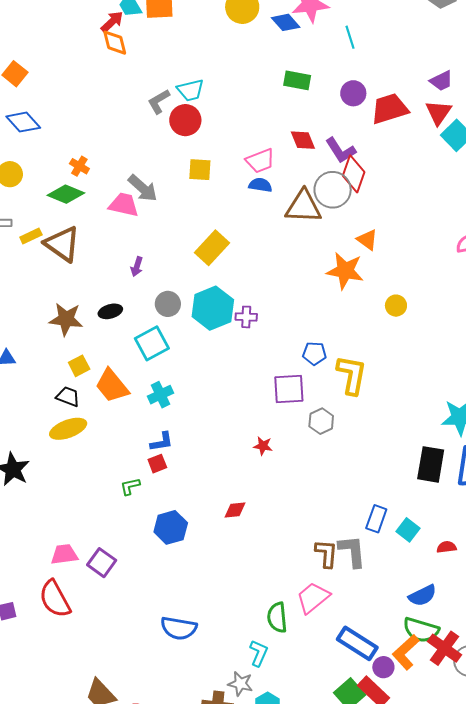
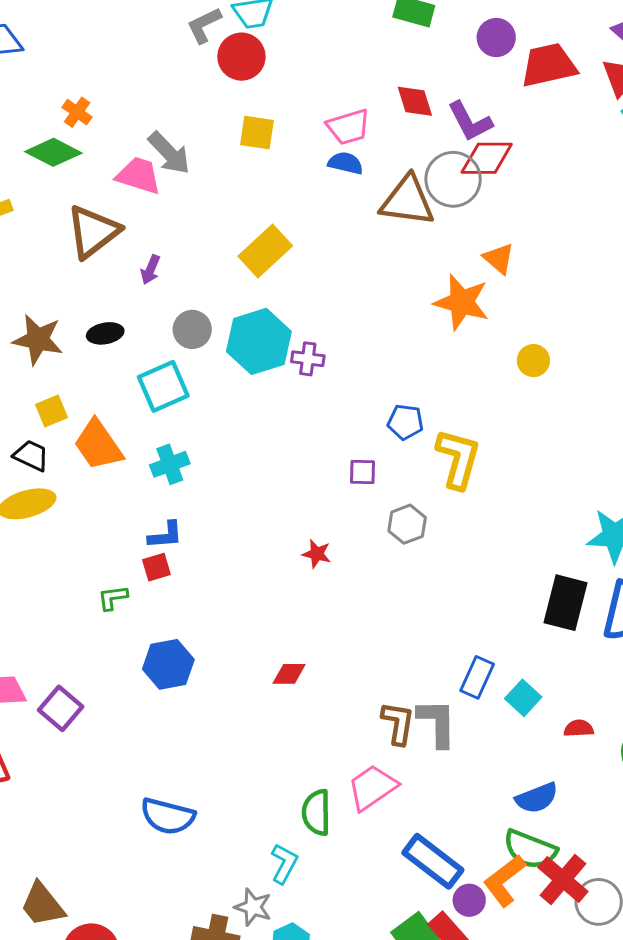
red diamond: (354, 174) -> (487, 158), turned 66
brown triangle: (62, 244) -> (93, 232), moved, turned 42
purple square: (289, 389) -> (363, 472), size x0.6
red diamond: (235, 510) -> (289, 674), moved

